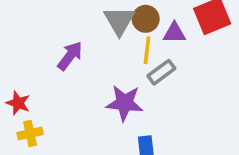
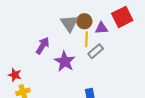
purple star: (125, 103) -> (65, 61), moved, turned 30

